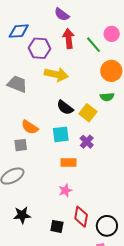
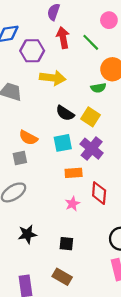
purple semicircle: (62, 14) -> (54, 12), turned 77
pink circle: (112, 34) -> (109, 20), moved
green semicircle: (107, 97) -> (98, 88), moved
purple cross: (87, 142) -> (92, 149), size x1.5
red diamond: (81, 217) -> (99, 193), moved

